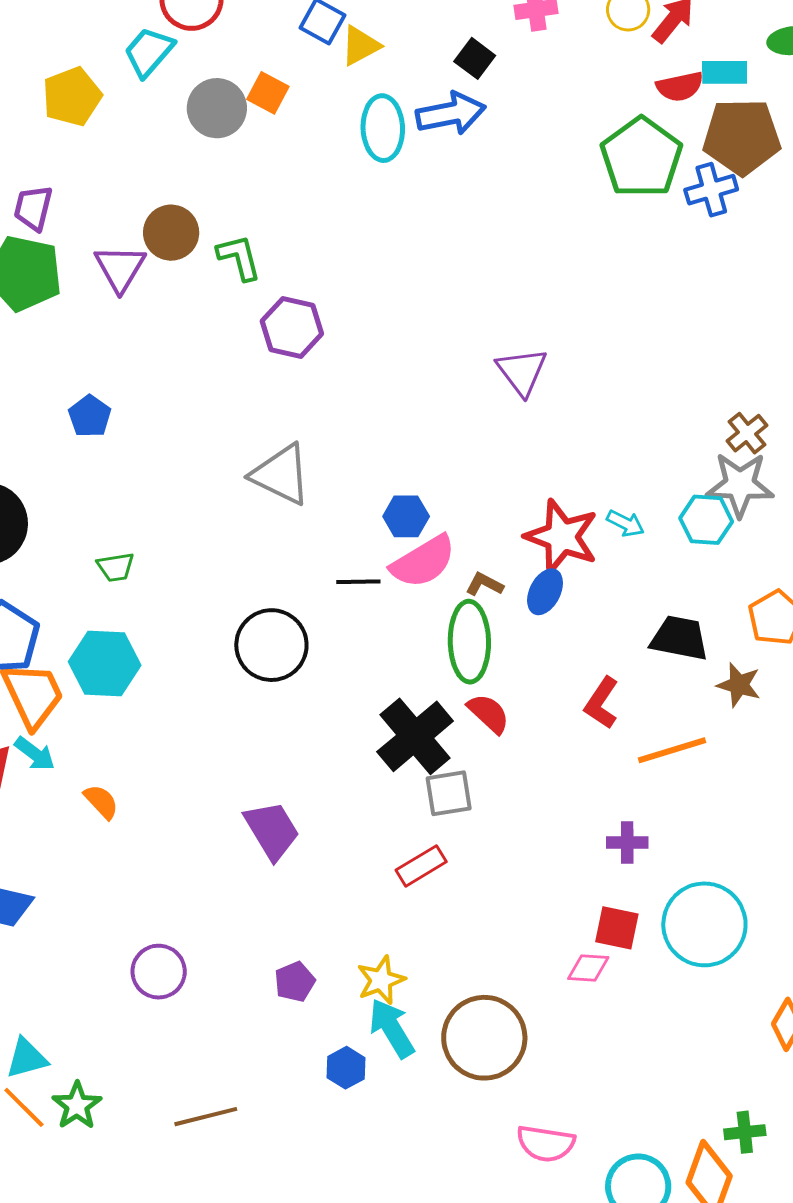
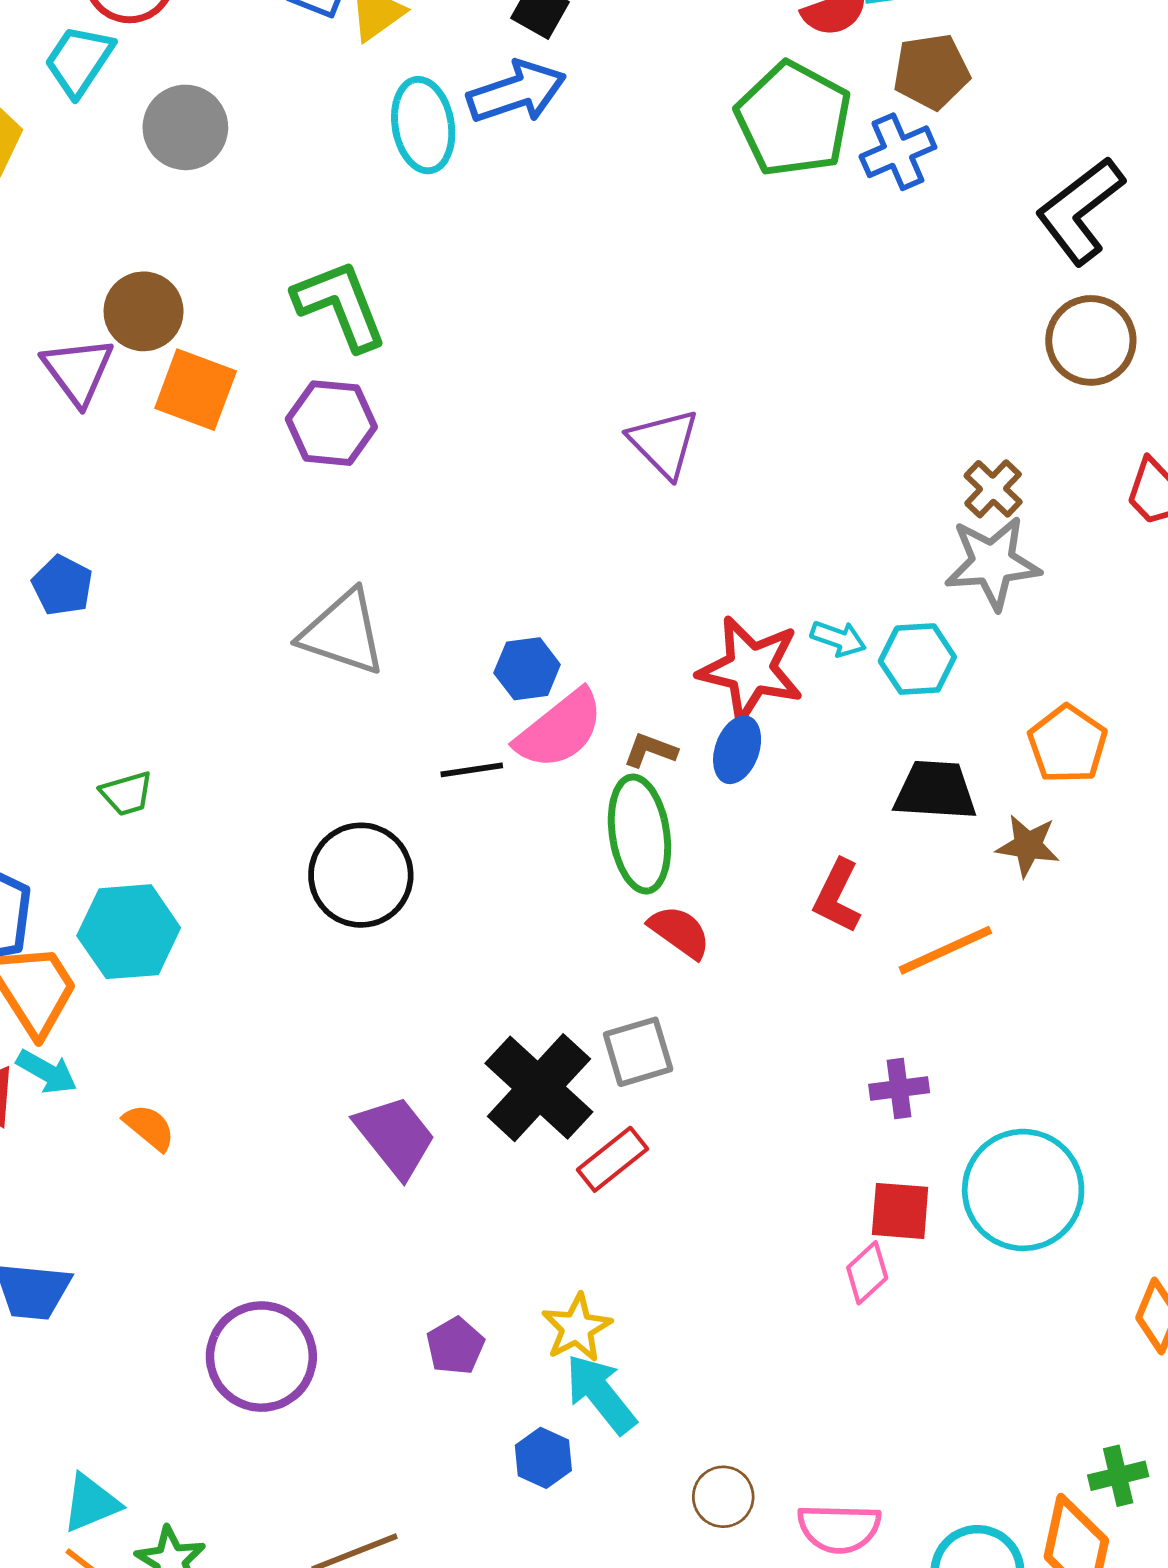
orange square: (268, 93) -> (196, 390), moved, size x1.4
brown pentagon: (742, 137) -> (931, 71), size x0.7
green L-shape: (239, 257) -> (340, 305), moved, size x1.4
cyan hexagon: (706, 520) -> (917, 659), moved
black cross: (415, 736) -> (539, 1088), moved
pink diamond: (588, 968) -> (867, 1273), turned -39
purple circle: (159, 972) -> (261, 1357), size x1.4
brown circle: (484, 1038) -> (723, 1497), moved, size x0.5

